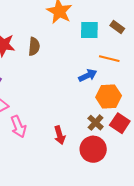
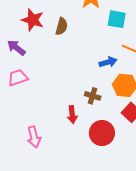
brown cross: (96, 123) -> (93, 96), moved, turned -35
pink arrow: (18, 126) -> (34, 137), moved

